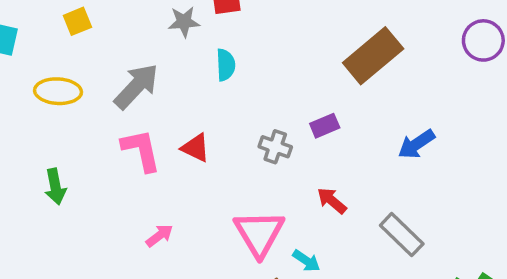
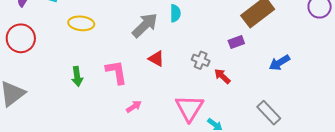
gray arrow: (136, 86) -> (145, 25), moved
purple rectangle: (325, 126) -> (236, 42), moved
pink L-shape: (141, 150) -> (116, 72), moved
red arrow: (332, 201) -> (222, 76), moved

